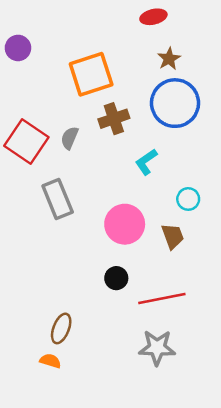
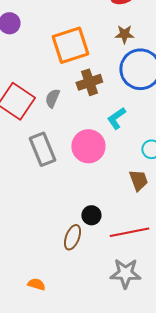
brown star: (169, 59) -> (124, 34), moved, turned 30
pink circle: (125, 224) -> (88, 146), moved
brown ellipse: (61, 328) -> (72, 237), moved

